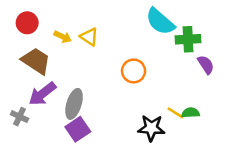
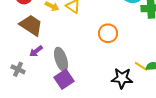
purple arrow: (42, 94) -> (36, 51), size x0.6
gray ellipse: (74, 104) -> (61, 59), turned -35

